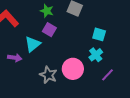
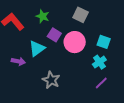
green star: (47, 11) -> (43, 16), moved
pink circle: (73, 69) -> (75, 42), moved
purple line: (108, 75) -> (101, 83), moved

